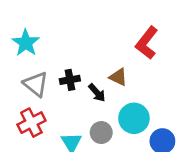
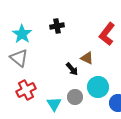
black cross: (70, 80) -> (57, 26), moved
gray triangle: (36, 84) -> (19, 58), moved

